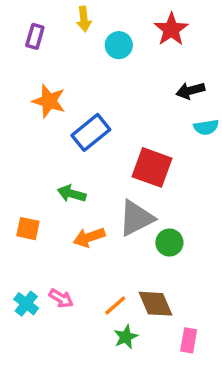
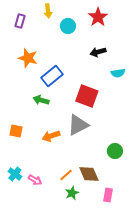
black arrow: (190, 91) -> (98, 52), moved
green arrow: (72, 194) -> (41, 100), moved
green circle: (169, 243) -> (115, 151), moved
pink arrow: (61, 298) -> (35, 180), moved

